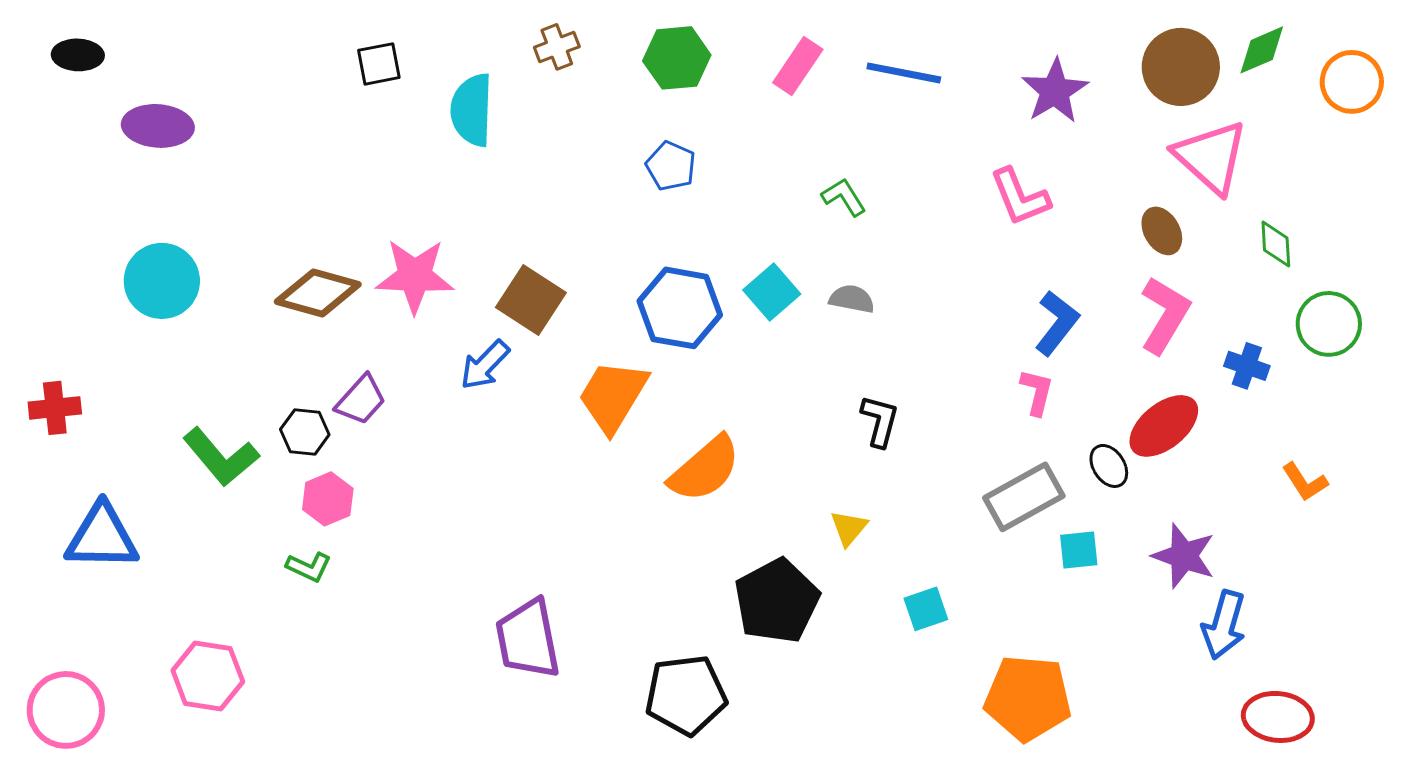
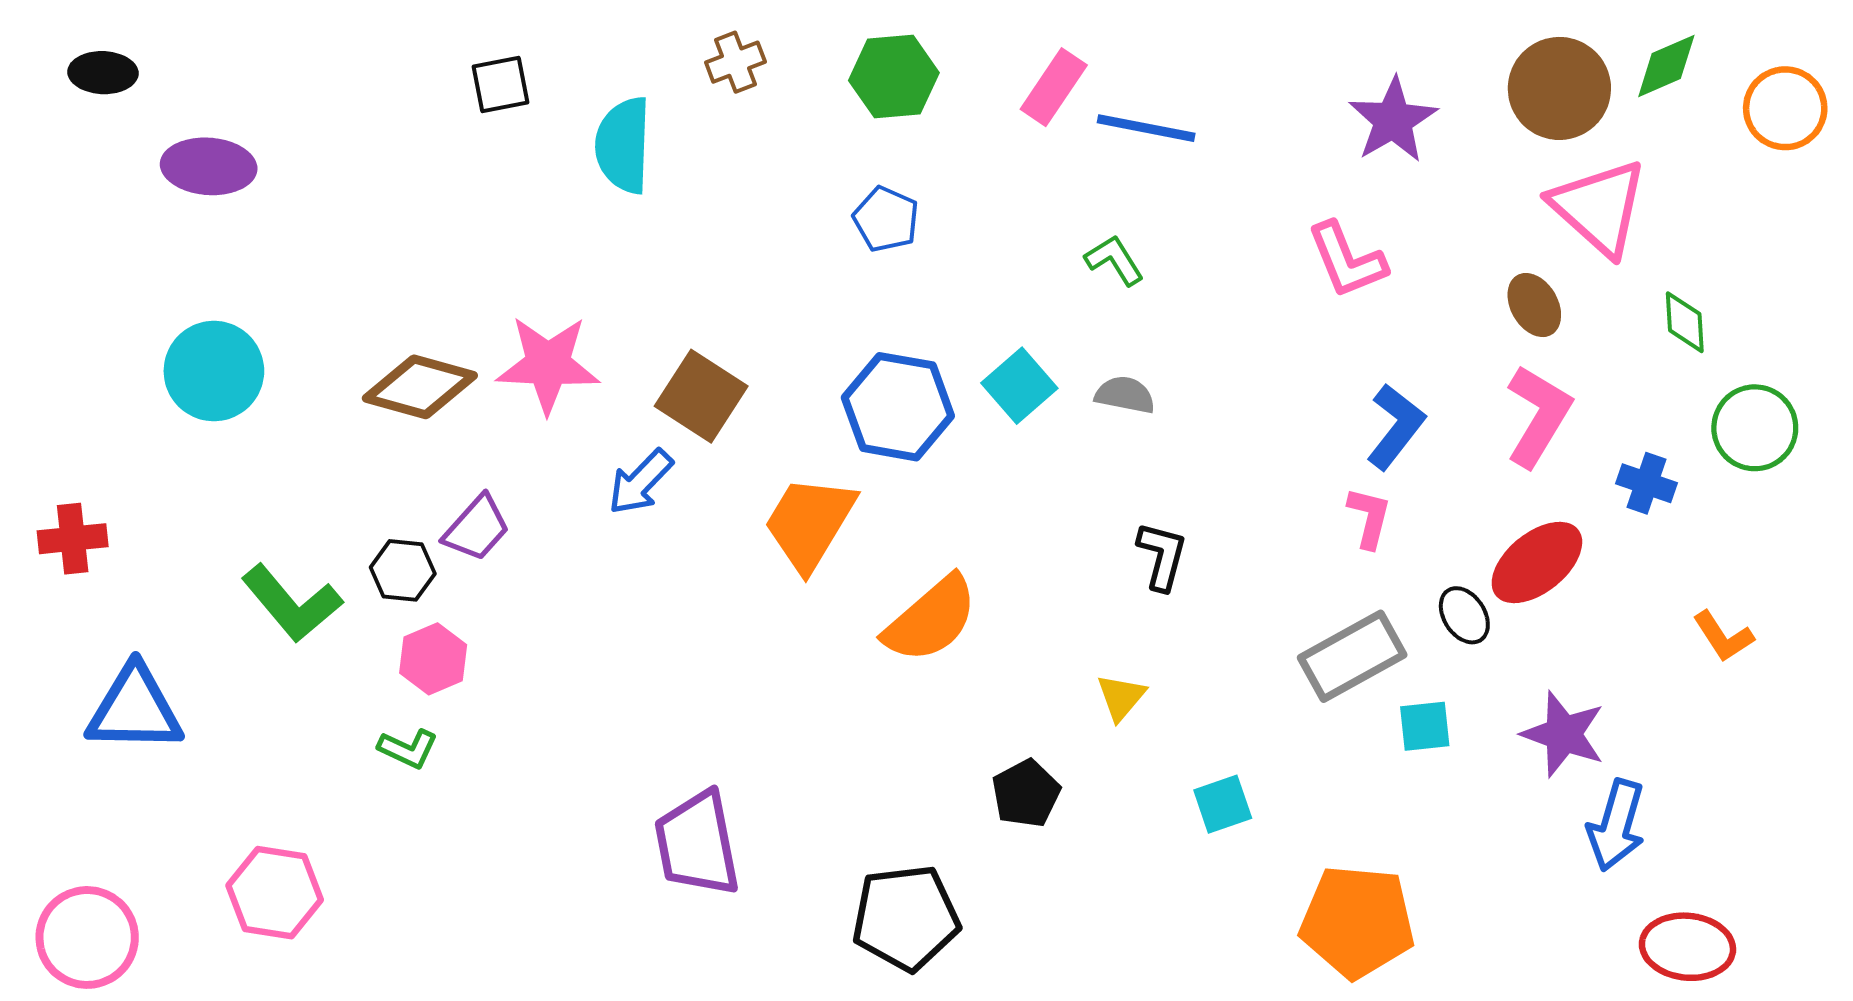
blue line: (904, 73) -> (1146, 128), moved
black pentagon: (777, 601) -> (1026, 794), size x0.6

